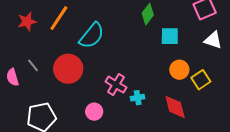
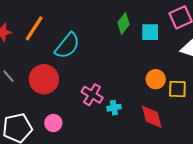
cyan square: (170, 36) -> (150, 32), moved
yellow square: (201, 80) -> (177, 89), turned 36
pink circle: (94, 112) -> (53, 123), moved

